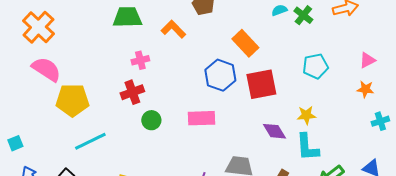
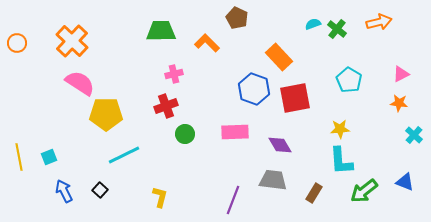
cyan pentagon: (315, 66) -> (349, 80), turned -30
cyan cross: (380, 121) -> (414, 135), turned -30
purple diamond: (274, 131) -> (280, 145), moved

